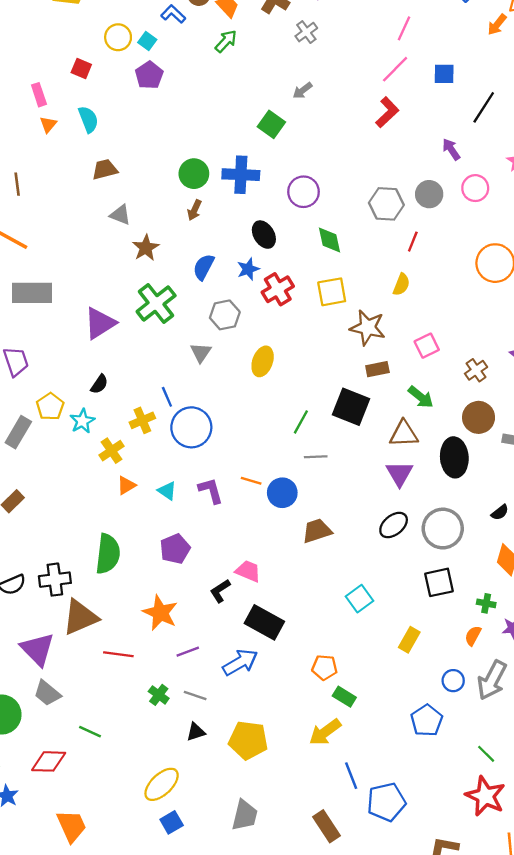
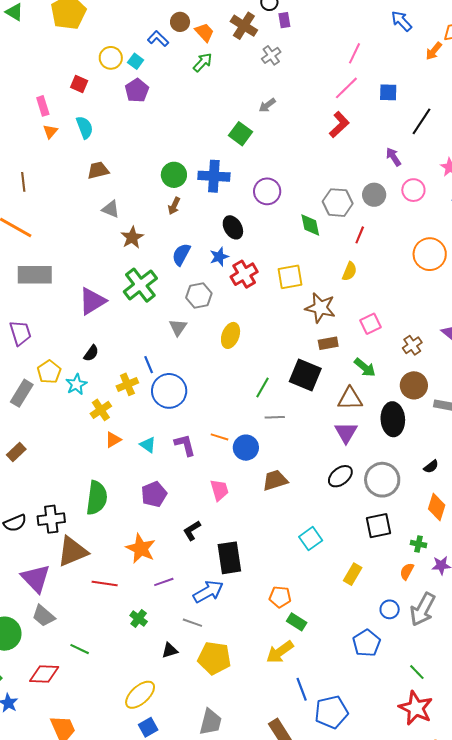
green diamond: (329, 240) -> (310, 225), moved
pink trapezoid: (248, 571) -> (219, 490), moved, turned 50
black rectangle: (264, 622) -> (229, 558), turned 52
gray line: (195, 695) -> (192, 623), moved

